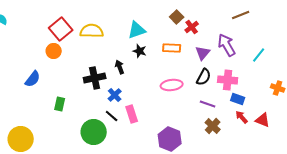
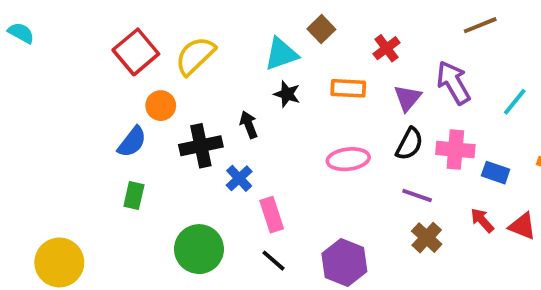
brown square: (177, 17) -> (321, 29), moved
yellow semicircle: (92, 31) -> (195, 56), turned -45
orange circle: (54, 51) -> (161, 106), moved
blue semicircle: (33, 79) -> (132, 142), moved
blue rectangle: (238, 99) -> (496, 173), moved
black line: (112, 116) -> (274, 261), moved

